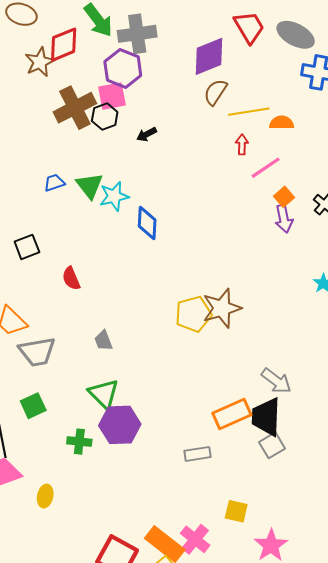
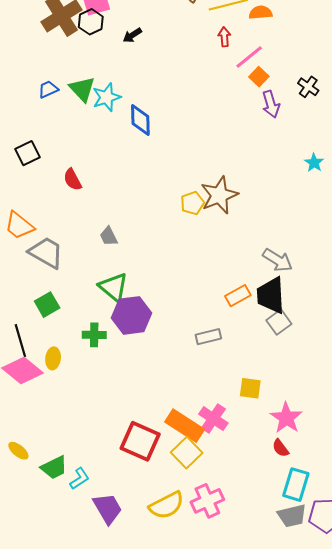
orange square: (284, 197) -> (259, 77), moved
yellow pentagon: (193, 314) -> (192, 203), size x0.7
gray trapezoid: (37, 352) -> (46, 253), turned -135
orange rectangle: (232, 414) -> (238, 296), size x0.7
yellow ellipse: (45, 496) -> (53, 358), moved

